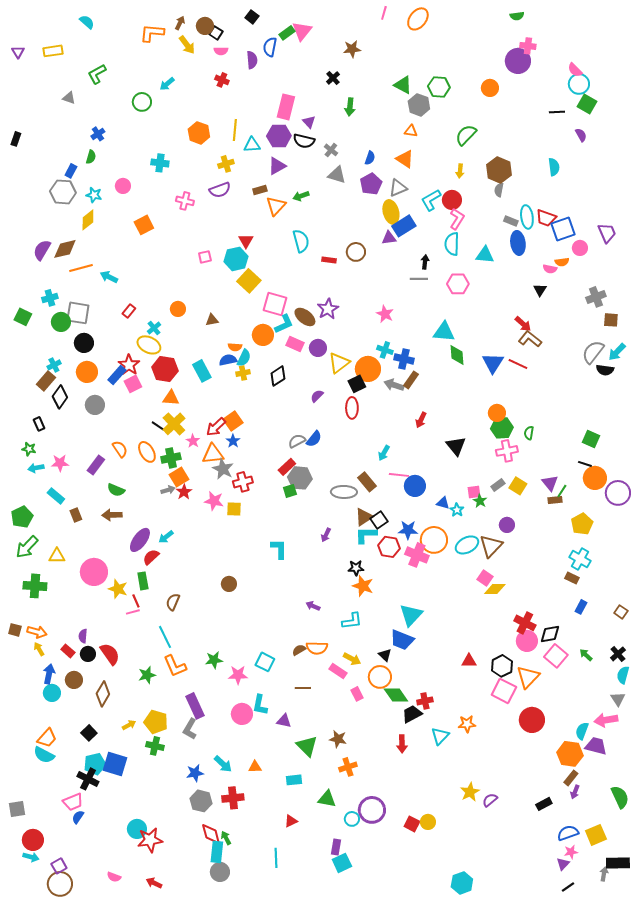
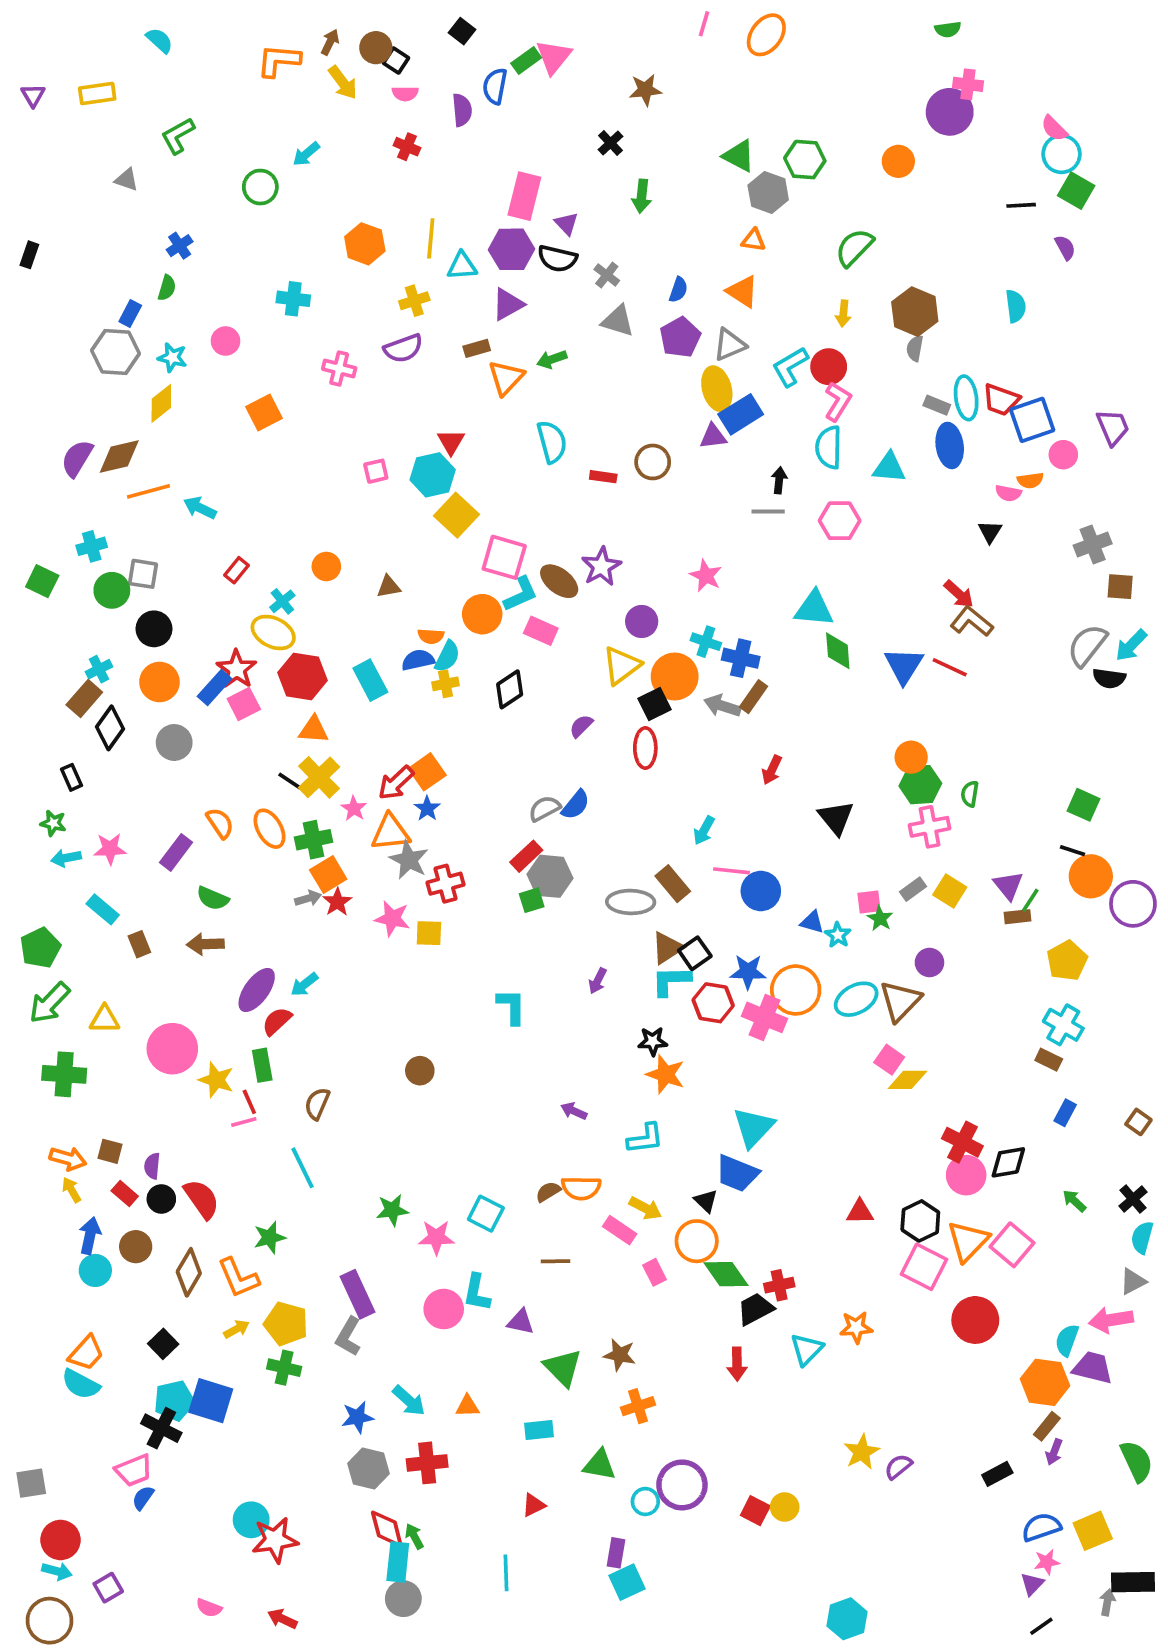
gray square: (78, 313) -> (143, 574), size x0.7
purple circle: (318, 348) -> (642, 621), moved
brown square: (15, 630) -> (110, 1151), moved
pink square: (556, 656) -> (1012, 1245), moved
orange L-shape: (175, 666) -> (238, 1278), moved
gray triangle: (618, 699) -> (1133, 1281), turned 35
brown circle: (60, 884) -> (50, 1621), moved

